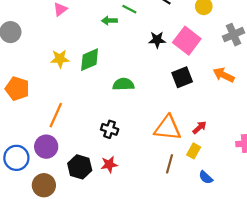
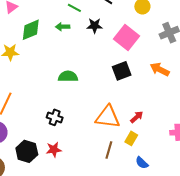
green arrow: (109, 21) -> (63, 27), moved
black star: (157, 40) -> (95, 26), moved
green diamond: (90, 60) -> (31, 30), moved

